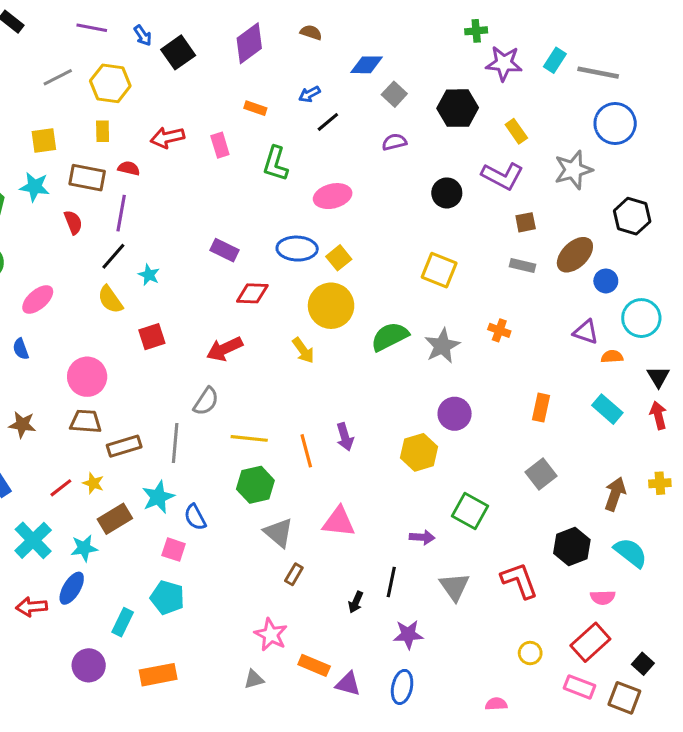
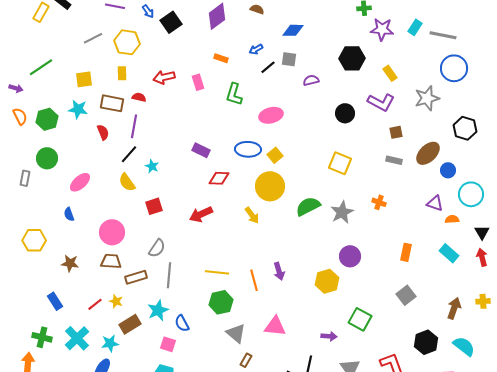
gray square: (394, 94) -> (289, 59), moved, turned -35
gray semicircle: (206, 401) -> (157, 248), moved

